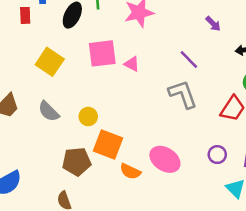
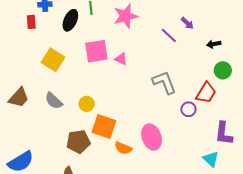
purple line: (189, 59) -> (169, 36), moved
purple circle: (217, 155) -> (188, 109), moved
pink ellipse: (165, 159) -> (152, 137), turned 40

